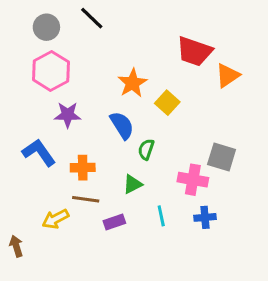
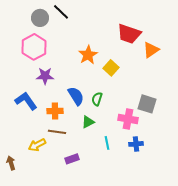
gray circle: (46, 27) -> (40, 18), moved
blue semicircle: (122, 125) -> (76, 96), moved
purple rectangle: (114, 222) -> (72, 159), moved

